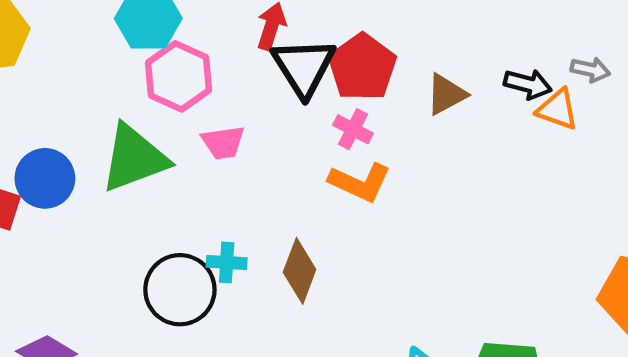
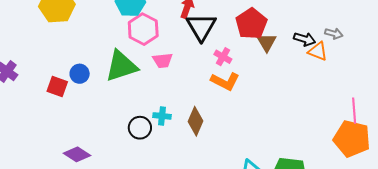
red pentagon: (362, 67) -> (251, 24), moved
brown triangle: (446, 94) -> (267, 42), turned -35
blue circle: (45, 178) -> (80, 74), size x0.7
black circle: (180, 290) -> (140, 128), size x0.7

